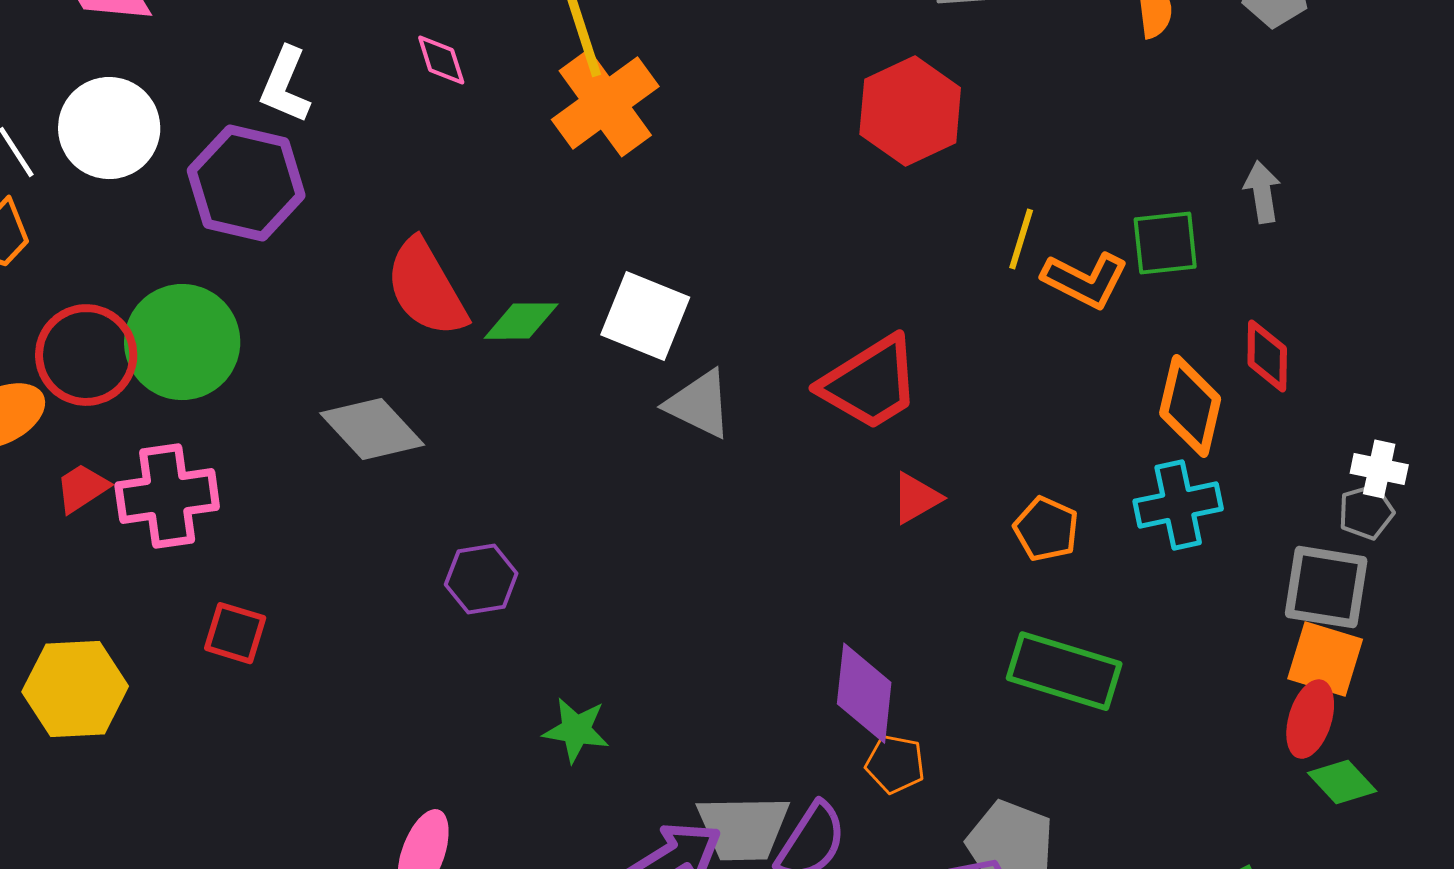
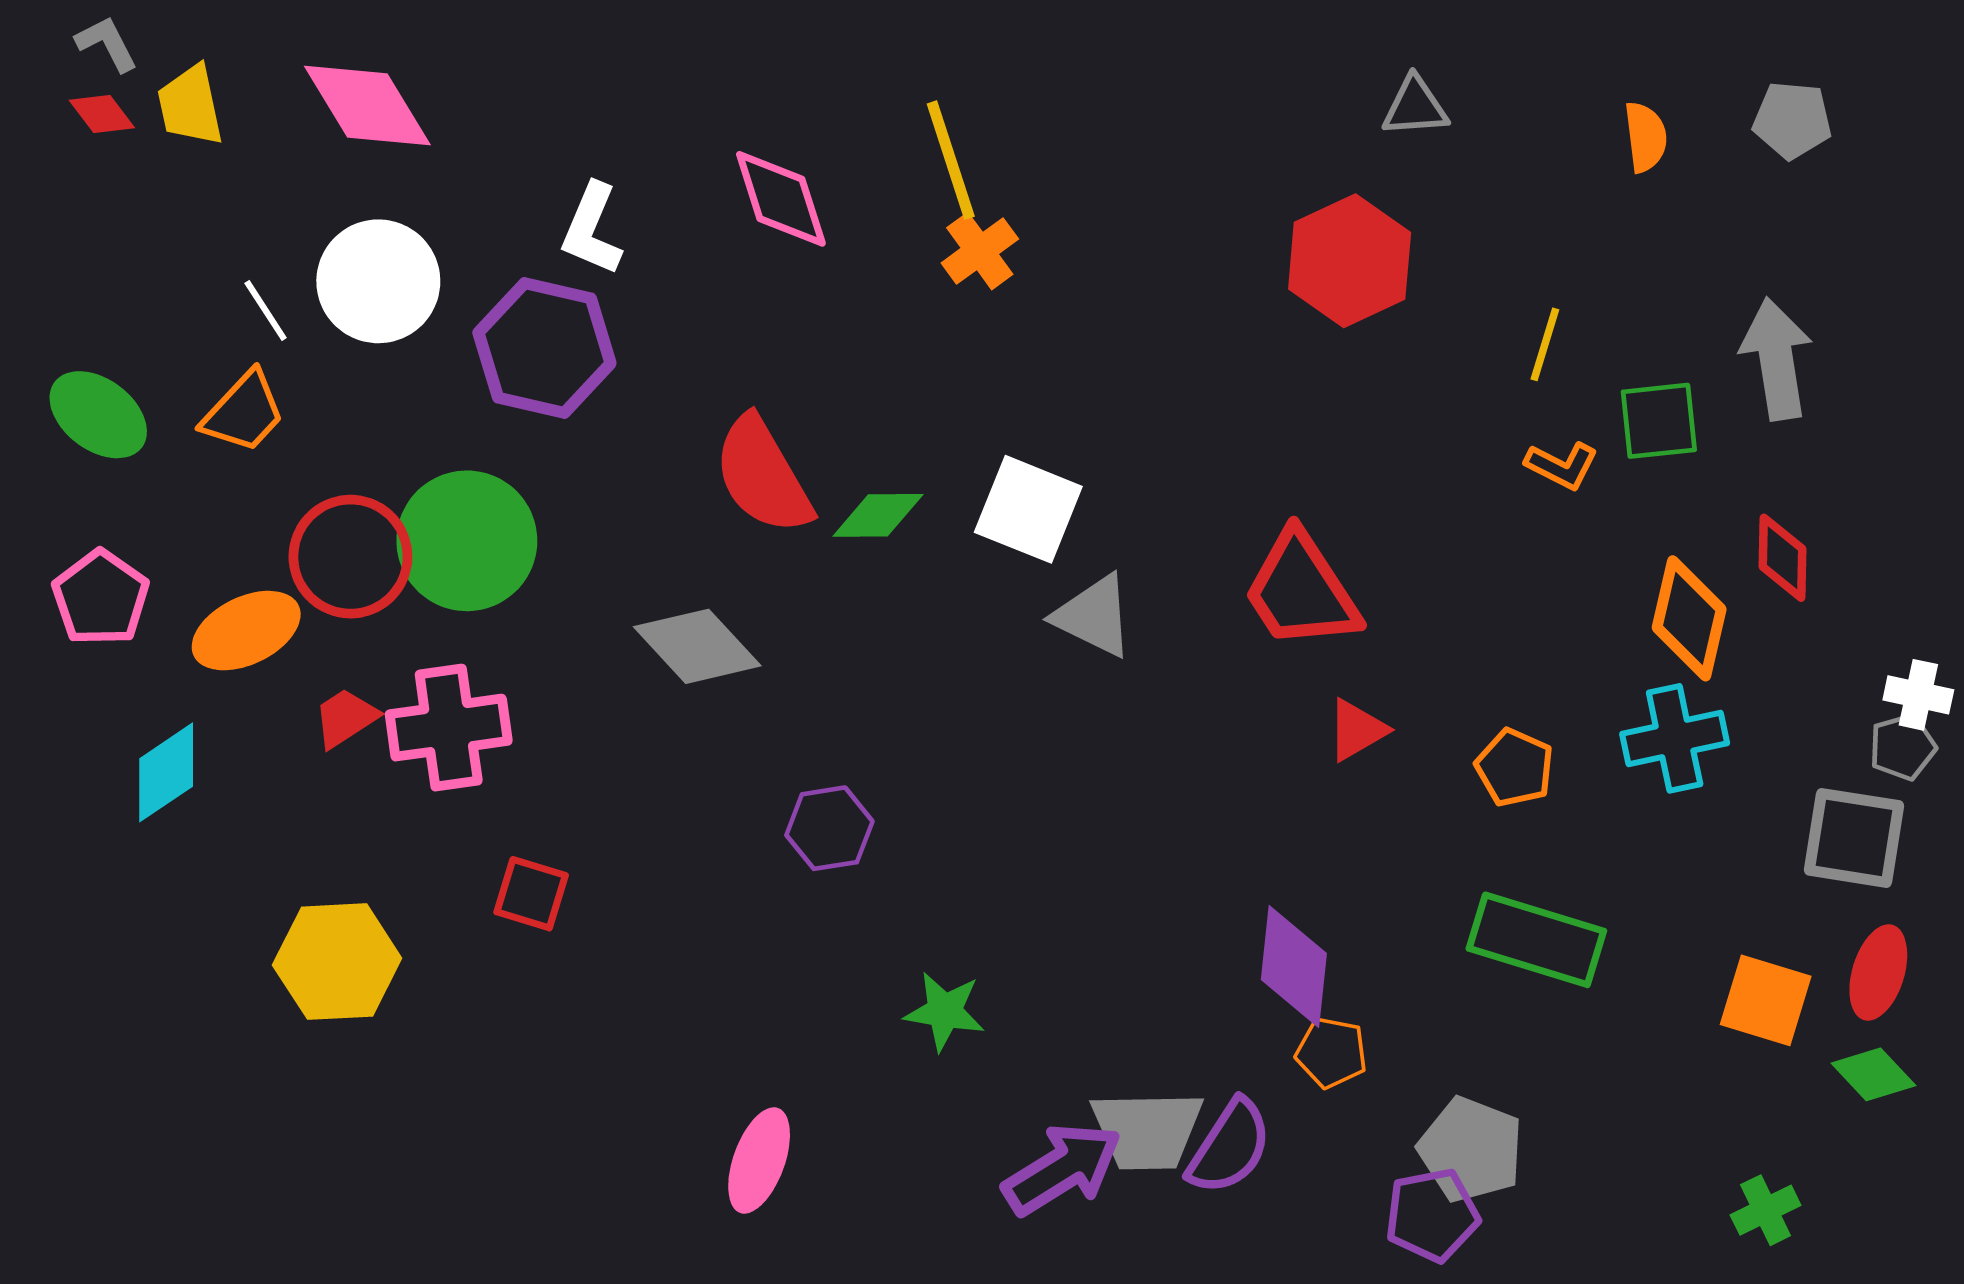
pink diamond: (441, 60) -> (781, 199), size x1.6
orange cross: (605, 103) -> (980, 251), size x0.6
gray arrow: (1262, 192) -> (1776, 359), size x1.6
yellow line: (1021, 239) -> (1545, 344), moved
orange L-shape: (1085, 280) -> (1562, 466), size x0.7
red trapezoid: (870, 383) -> (1301, 591), turned 89
orange square: (1325, 659) -> (1766, 1000), moved
red ellipse: (1310, 719) -> (1878, 973), moved

